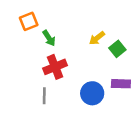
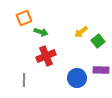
green arrow: (49, 38) -> (41, 32), turned -40
gray line: (44, 96) -> (24, 80), moved

